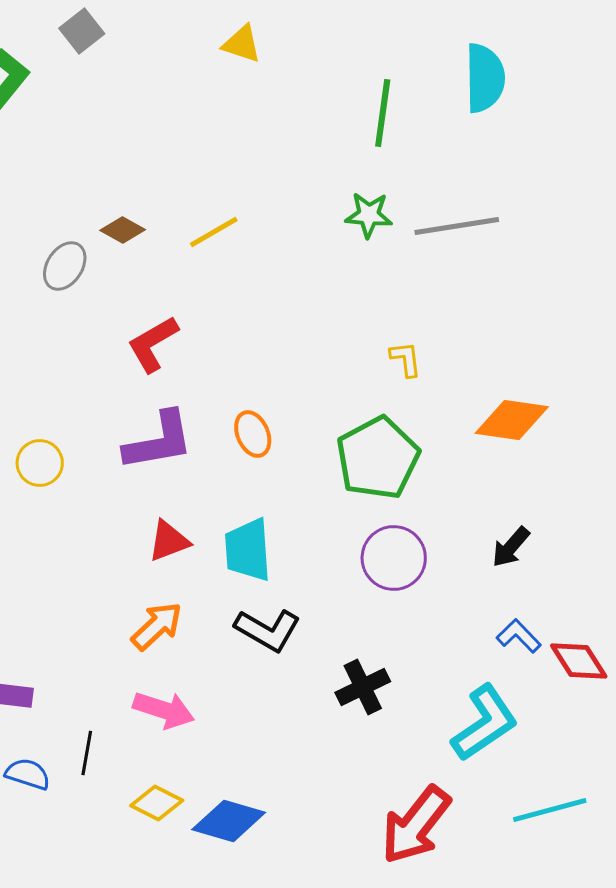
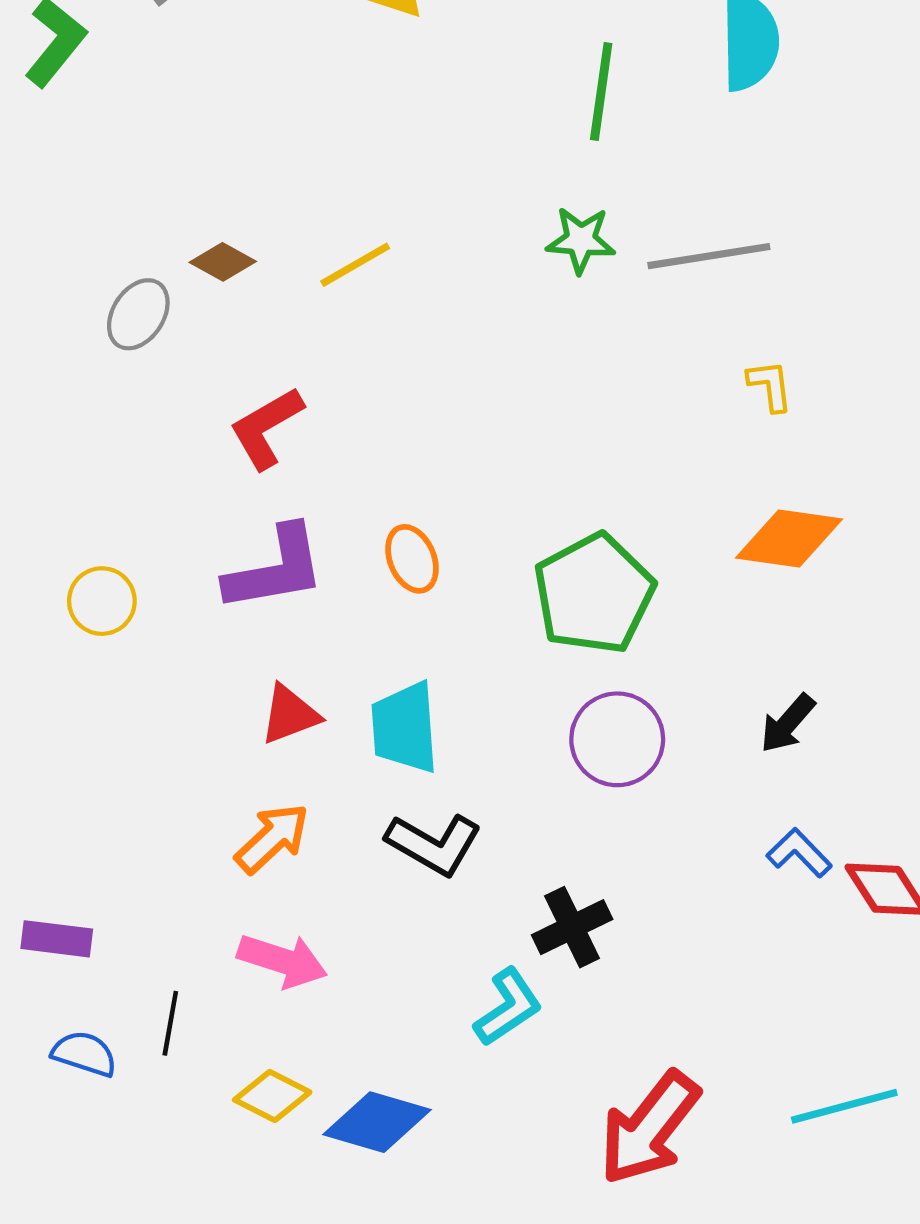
yellow L-shape: (406, 359) -> (770, 386), moved
cyan L-shape: (485, 723) -> (508, 1007), moved, size x0.7

